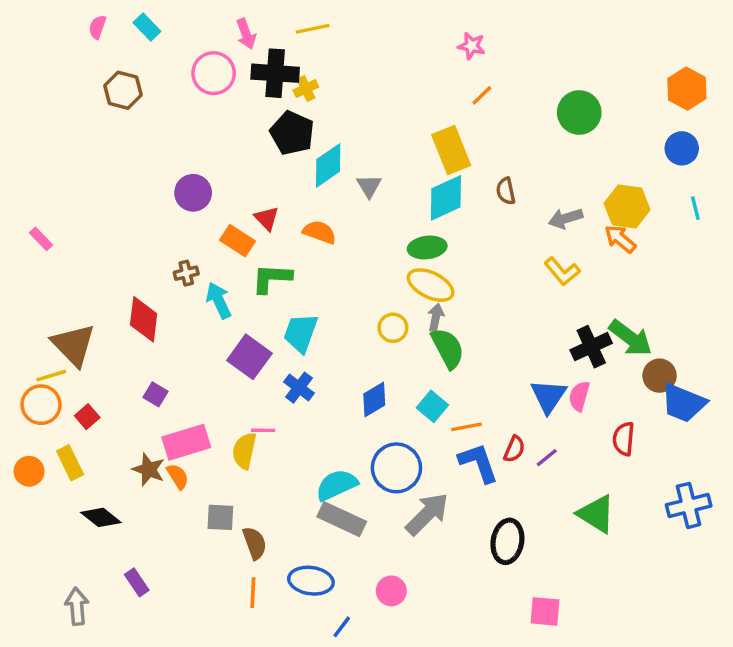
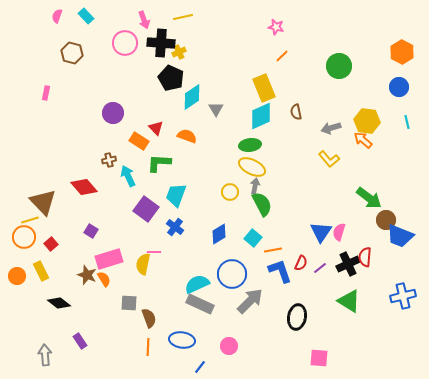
pink rectangle: (41, 239) -> (46, 93), moved, turned 56
red diamond: (144, 319) -> (84, 187), turned -48
black cross: (591, 347) -> (348, 264), moved

